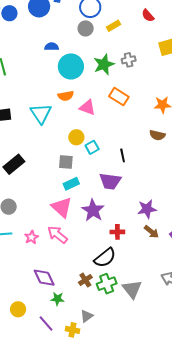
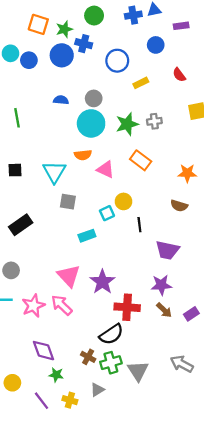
gray circle: (86, 28) -> (94, 98), moved
blue semicircle: (52, 47) -> (61, 100), moved
yellow circle: (76, 137) -> (124, 201), moved
gray square: (66, 162) -> (68, 202), moved
purple trapezoid: (110, 181) -> (167, 250), moved
cyan rectangle: (71, 184) -> (87, 236), moved
red cross: (117, 232) -> (127, 307), size x1.6
pink star: (32, 237) -> (33, 306), size x1.5
brown cross: (85, 280) -> (88, 357), turned -32
gray triangle: (87, 316) -> (97, 390), moved
yellow cross: (72, 330) -> (70, 400), moved

